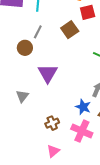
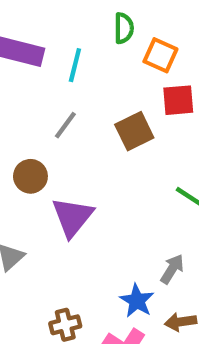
brown circle: (25, 48) -> (30, 176), moved

